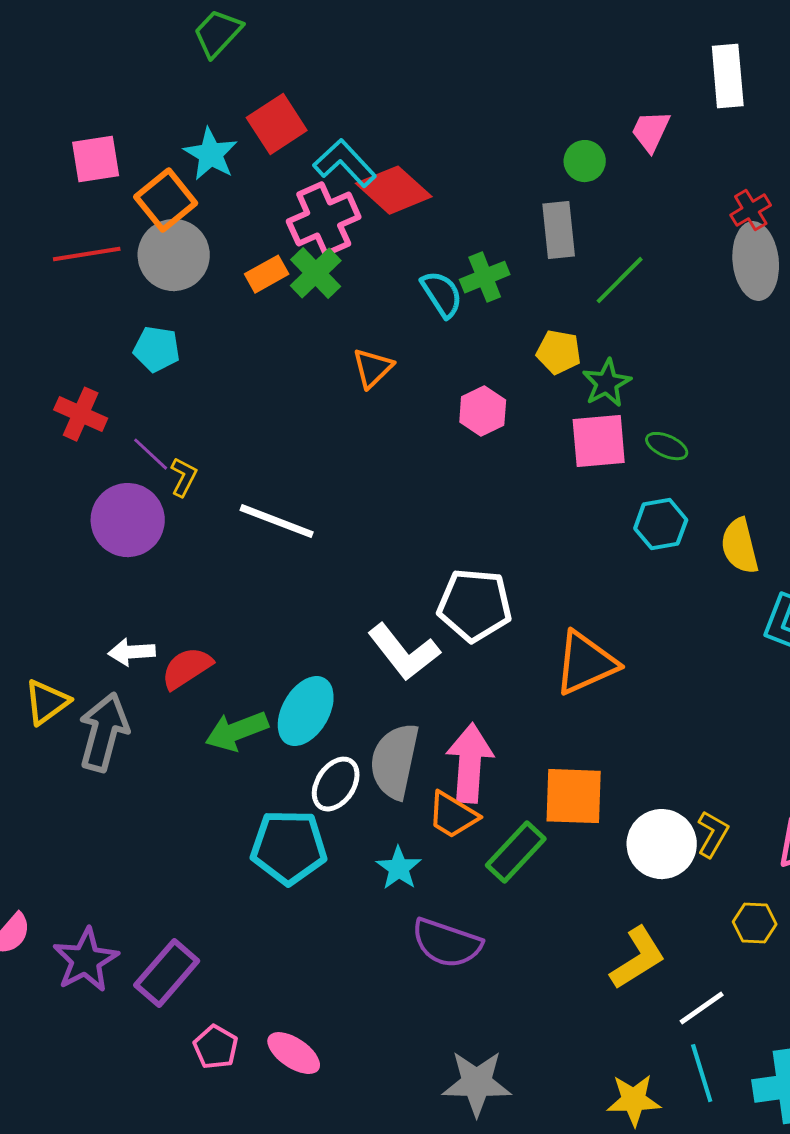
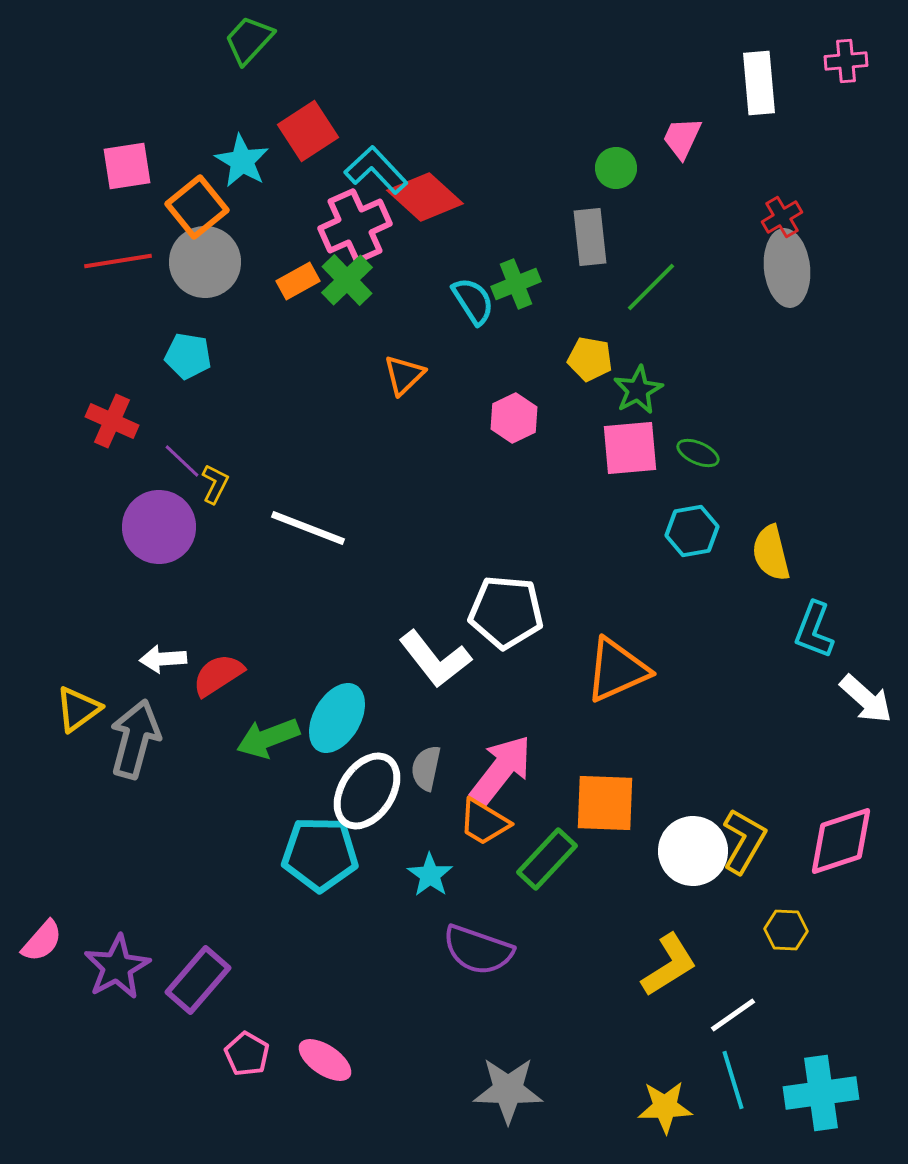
gray semicircle: (395, 761) -> (426, 768), size x0.6
pink arrow: (470, 763) -> (501, 770), turned 34
white ellipse: (336, 784) -> (367, 791), size x1.4
yellow L-shape: (713, 834) -> (744, 841), size x1.4

